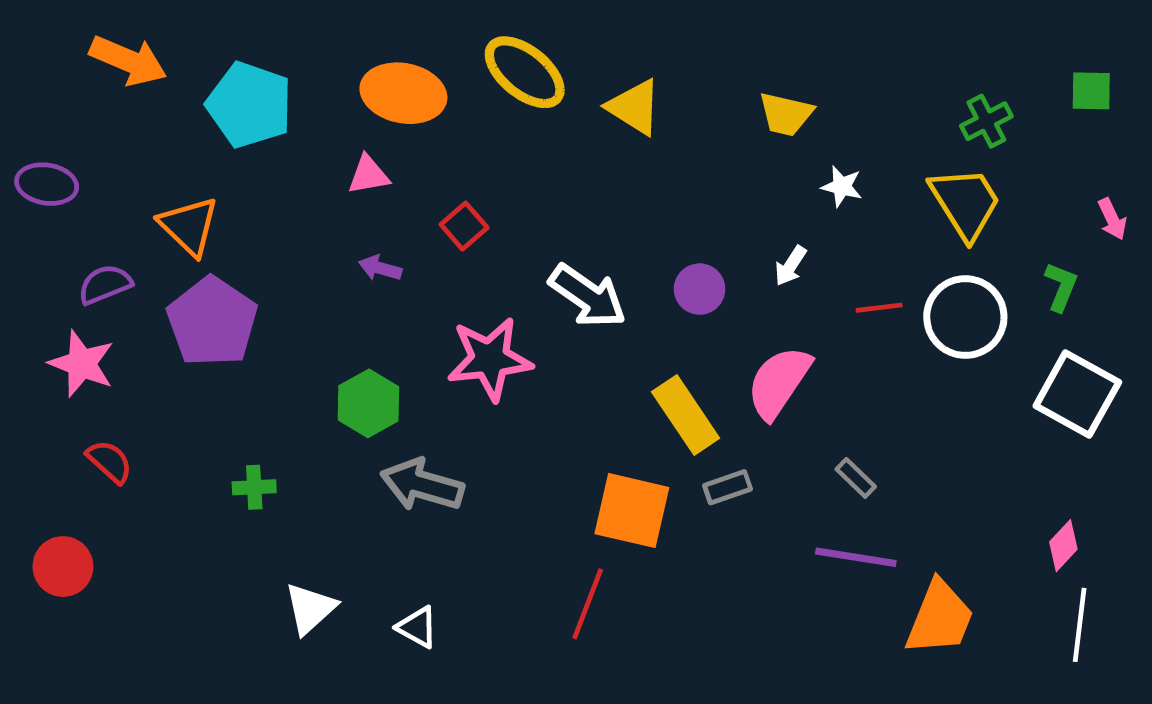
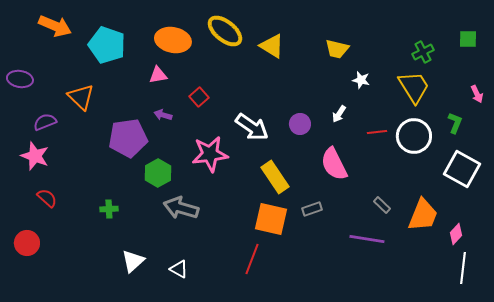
purple pentagon: (212, 322) -> (128, 138), moved, turned 30
pink semicircle: (779, 382) -> (334, 164), turned -60
yellow rectangle: (686, 415) -> (275, 177), moved
gray rectangle: (856, 478) -> (382, 205), moved
orange trapezoid: (940, 618) -> (423, 215), moved

